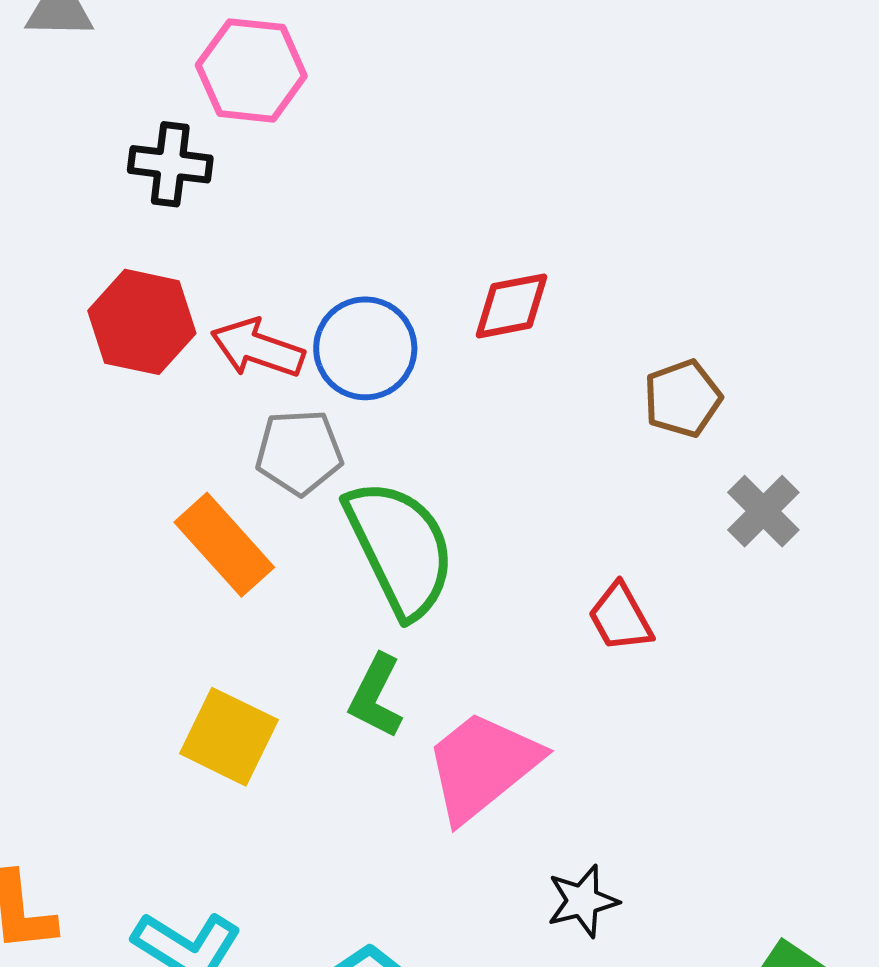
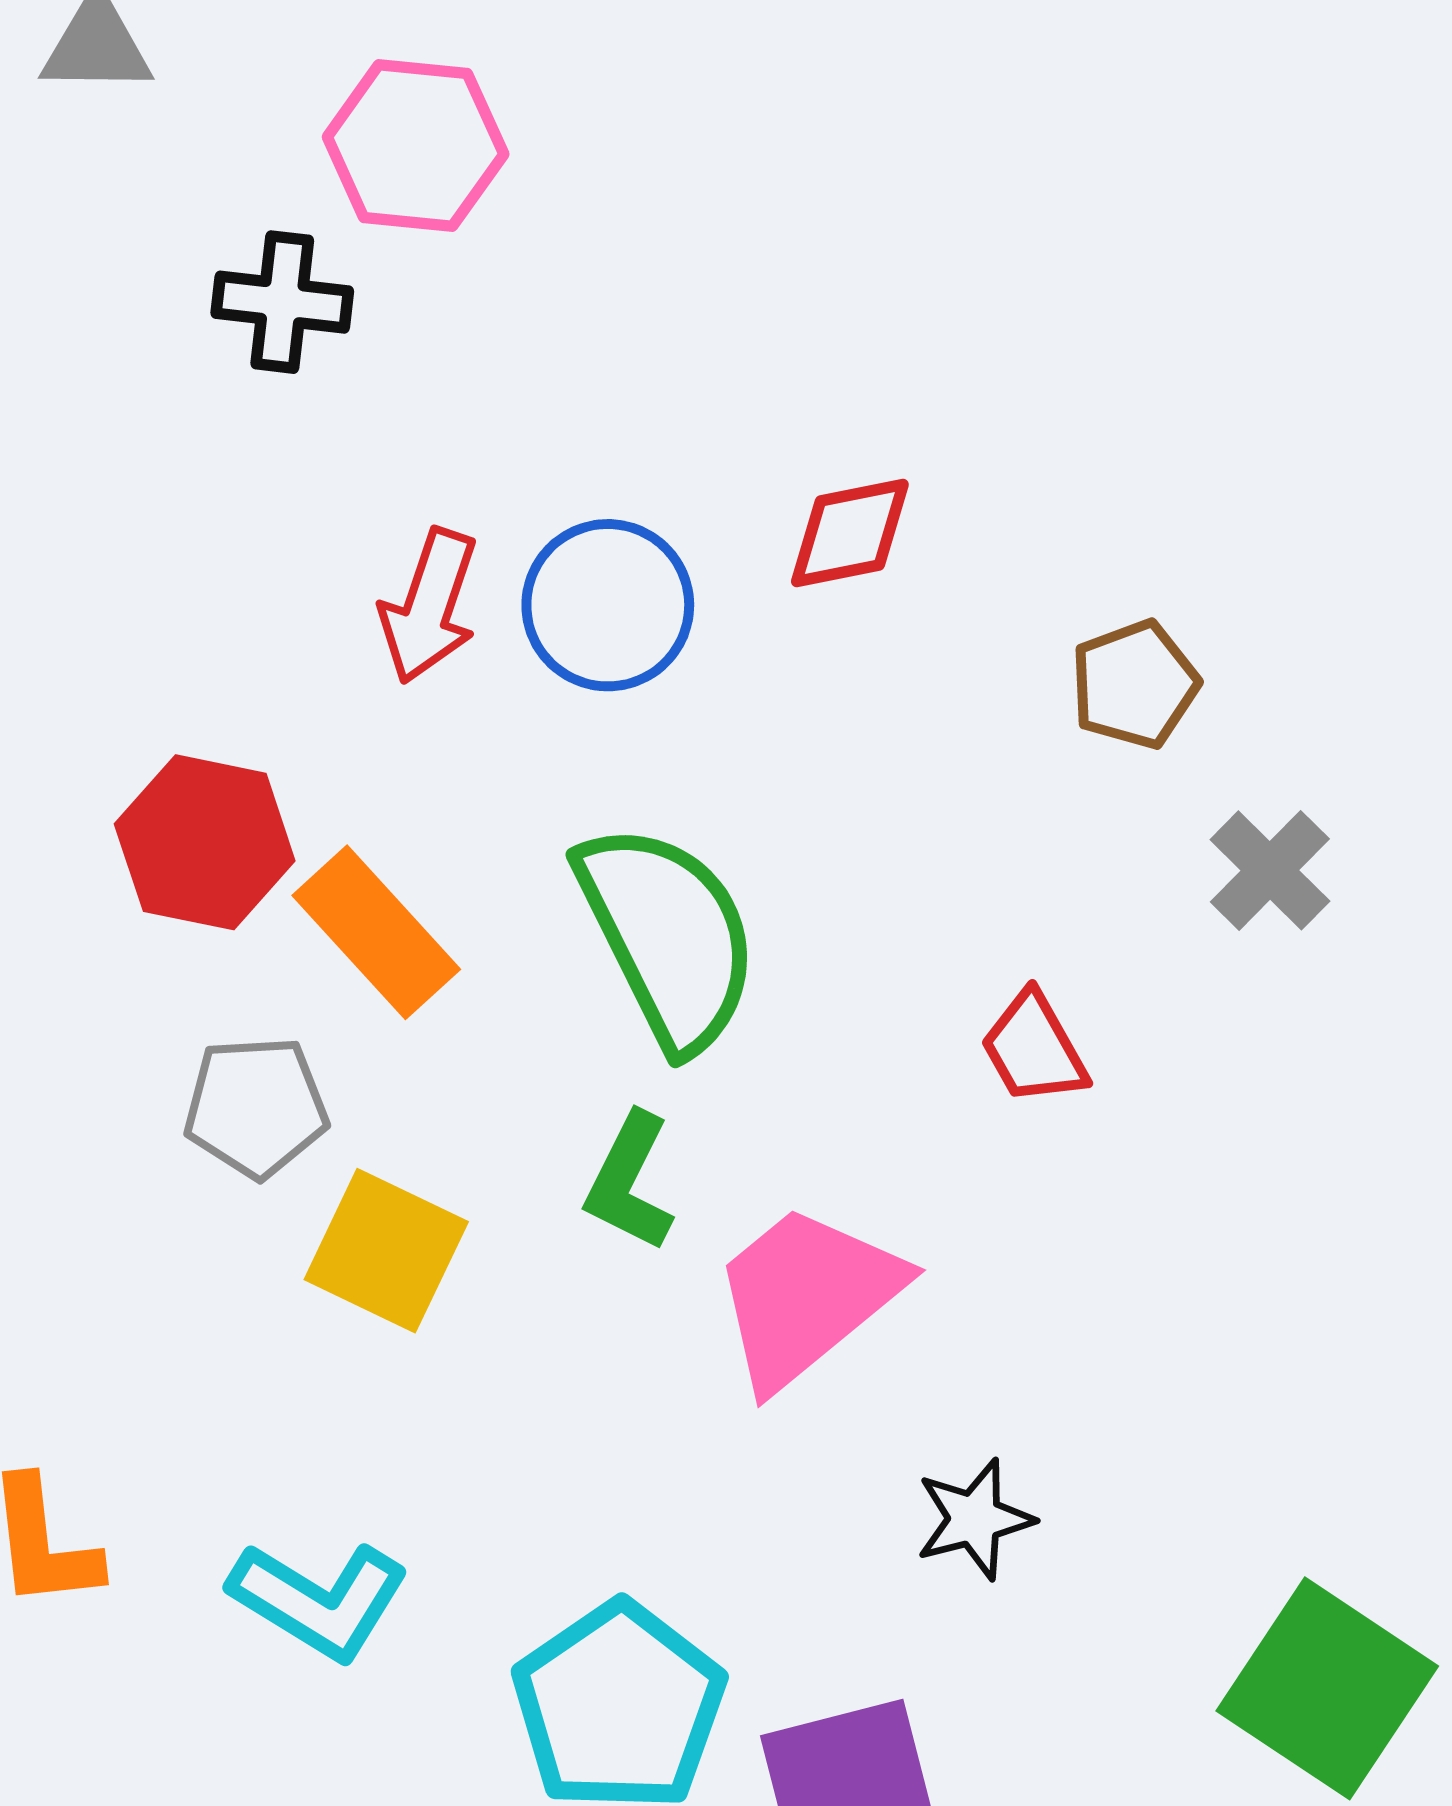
red hexagon: (142, 322) -> (205, 842), moved
red arrow: (257, 348) -> (429, 606), turned -90
gray pentagon: (299, 452) -> (256, 1107), moved

